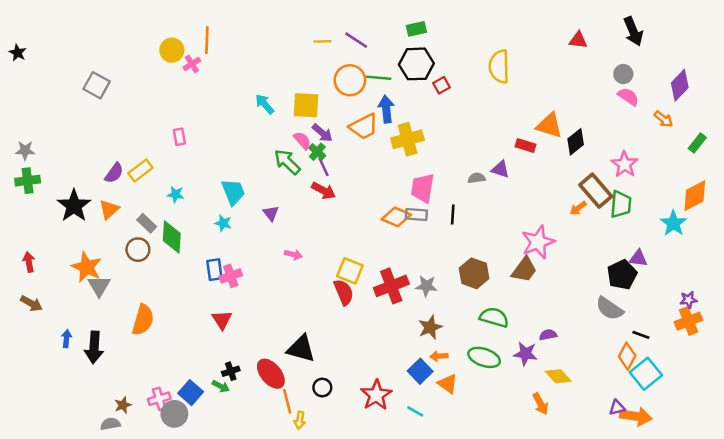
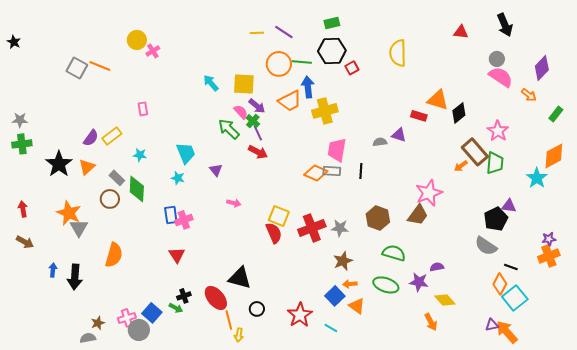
orange line: (207, 40) -> (100, 66), moved, turned -70
pink semicircle: (628, 97) -> (501, 77), size x1.4
orange arrow: (636, 416) -> (507, 332), turned -140

